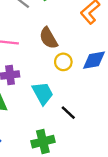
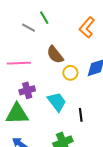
black line: (68, 113) -> (81, 115), turned 48

